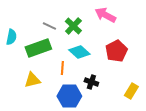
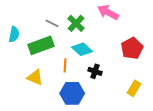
red pentagon: (116, 51) -> (132, 48), moved
yellow triangle: (32, 80) -> (35, 77), turned 36
black cross: (91, 82) -> (95, 71), moved

